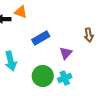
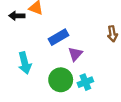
purple triangle: (66, 53) -> (75, 54), moved

